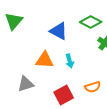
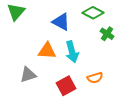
cyan arrow: (70, 61) -> (72, 52), size x1.5

